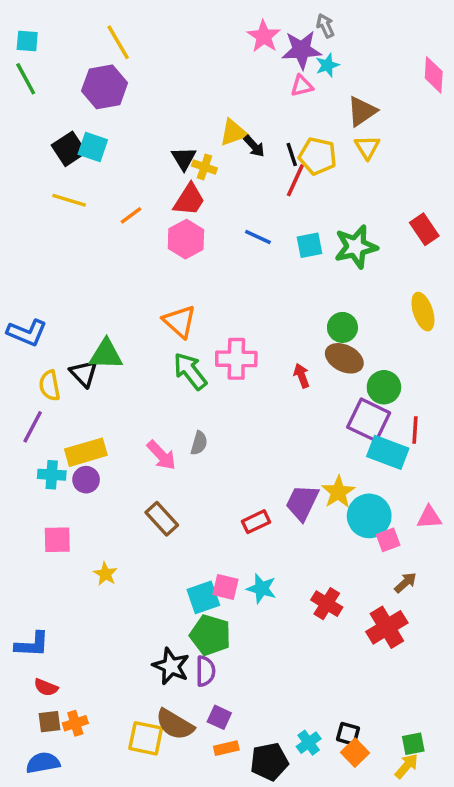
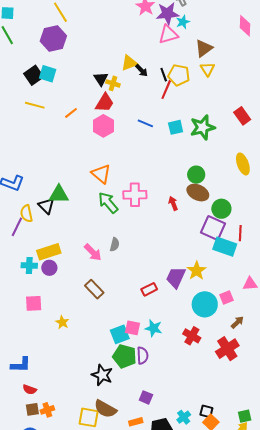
pink triangle: (302, 86) -> (168, 34), size x1.5
purple line: (33, 427) -> (17, 227), moved
cyan circle: (369, 516) -> (205, 304), moved
purple semicircle: (205, 671) -> (142, 356), moved
purple square: (219, 717) -> (146, 397), moved

